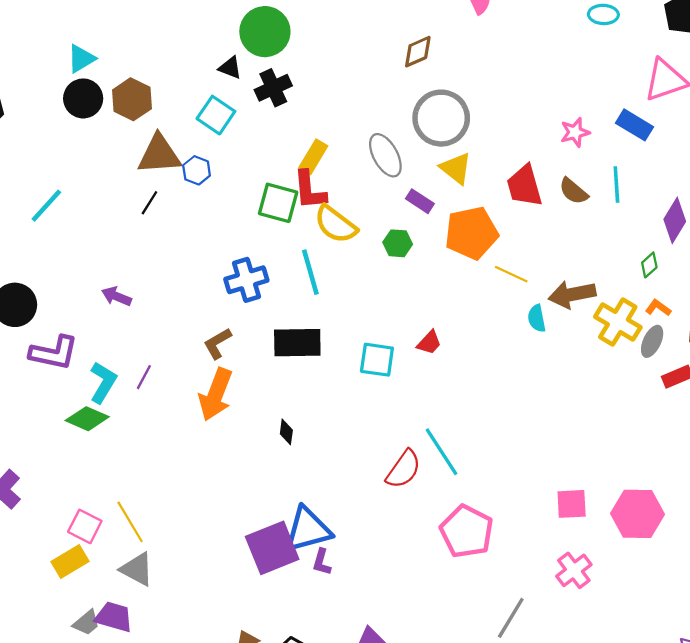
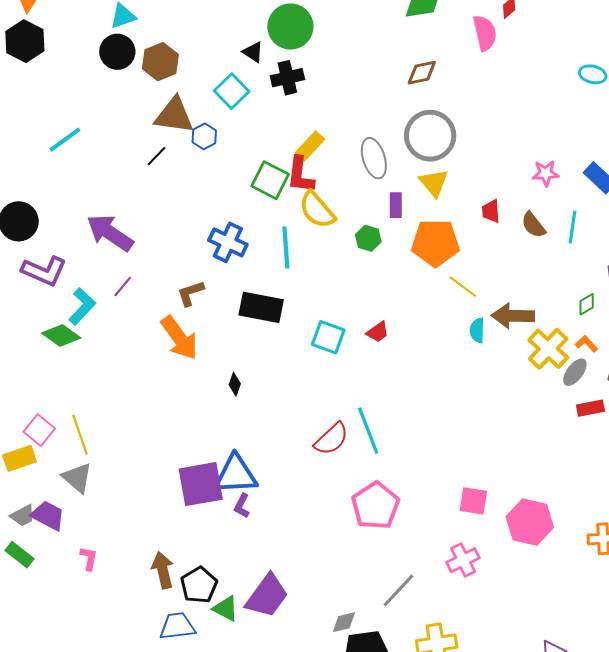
red trapezoid: (524, 186) -> (491, 211), size x0.6
purple rectangle: (420, 201) -> (396, 205), turned 45
blue cross: (246, 280) -> (228, 242), turned 30
purple arrow: (116, 296) -> (110, 233), size x1.8
purple line: (144, 377) -> (123, 286), moved
orange arrow: (216, 394) -> (179, 338), turned -69

